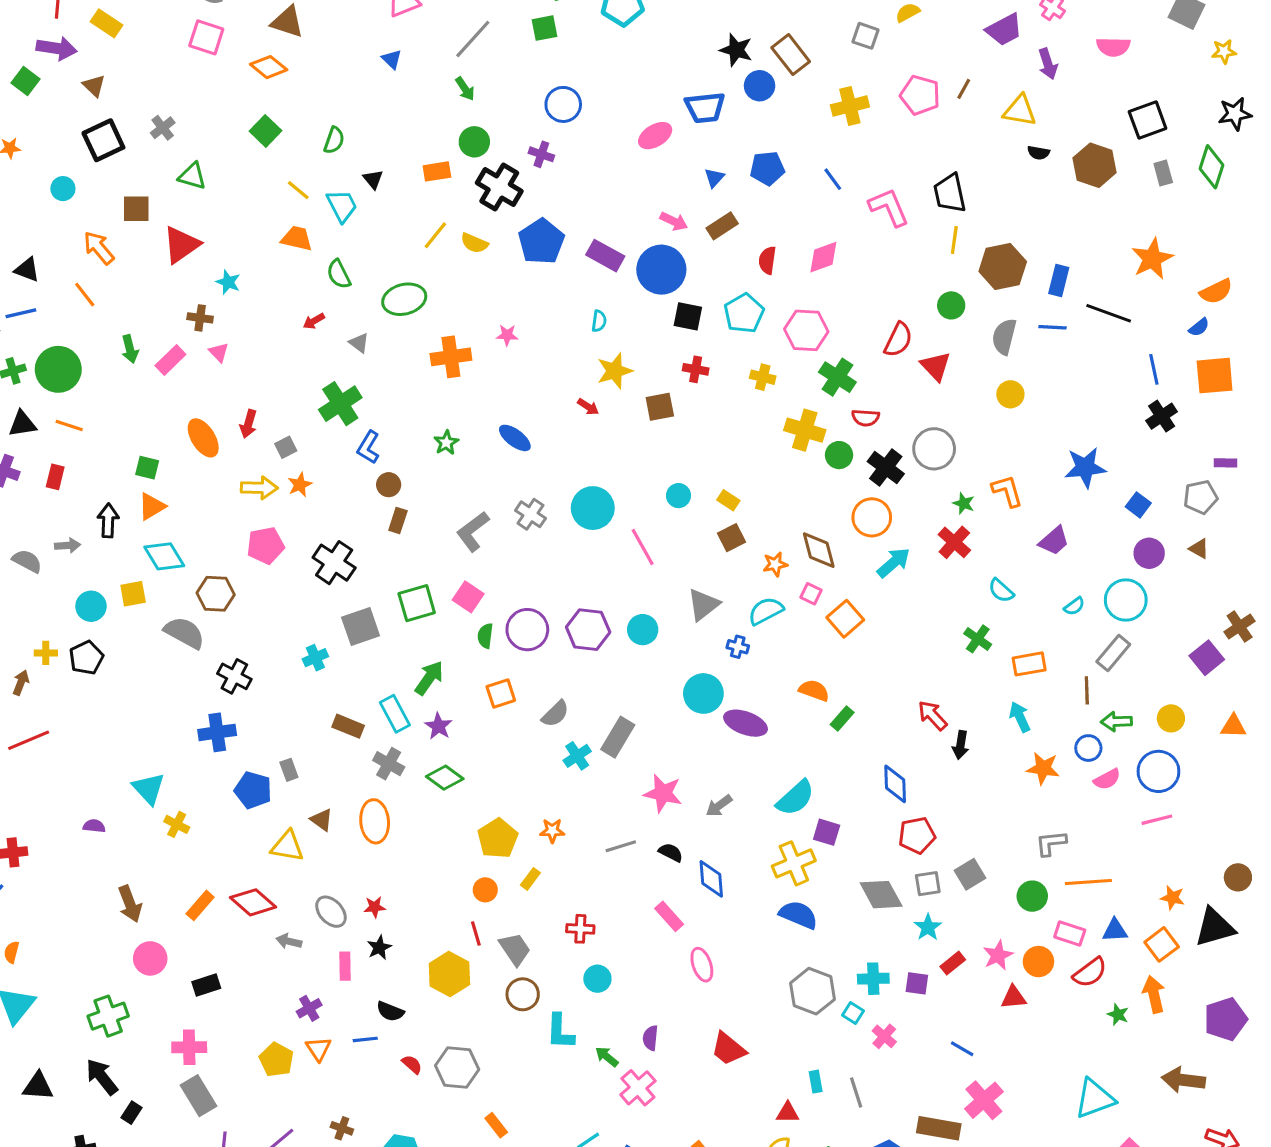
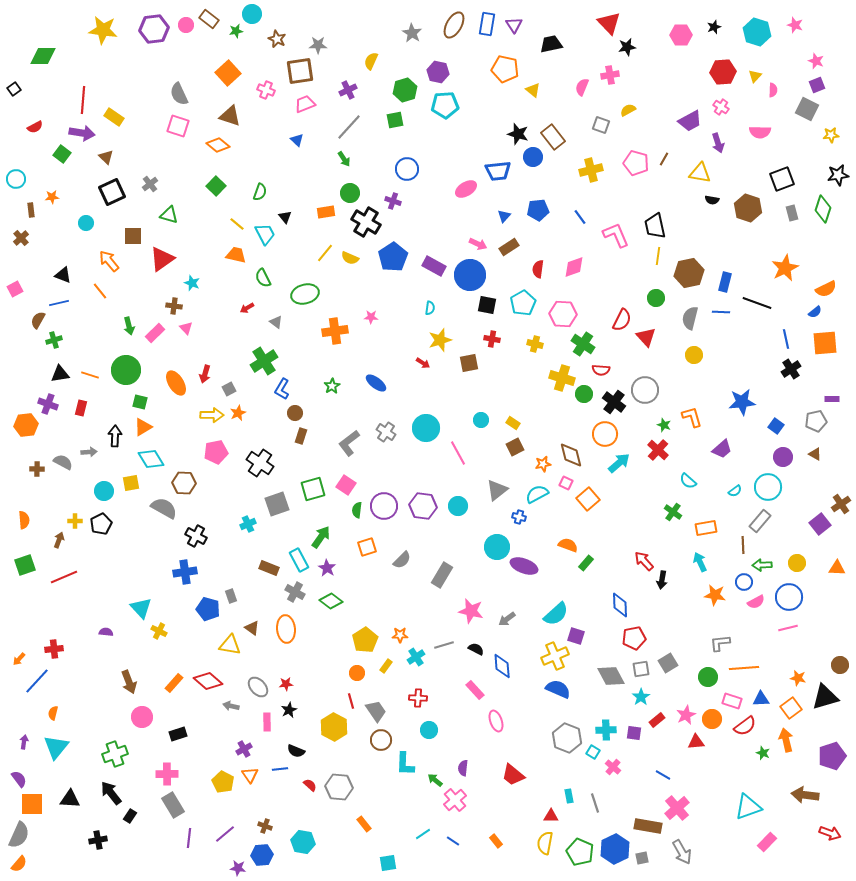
green circle: (58, 369) -> (126, 370), moved
cyan cross: (577, 756) -> (416, 657), moved

